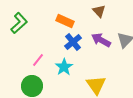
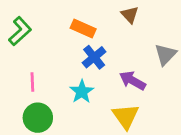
purple arrow: (101, 40) -> (132, 81), moved
pink line: (38, 60) -> (32, 82), moved, turned -40

